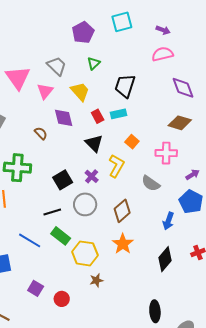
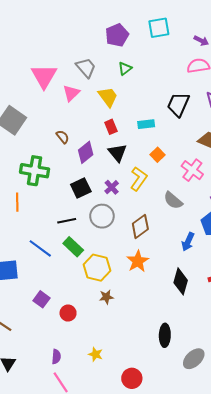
black trapezoid: (125, 86) -> (178, 104), moved
red rectangle: (98, 116) -> (111, 127), moved
purple diamond: (64, 118) -> (86, 152), moved, turned 60
pink cross: (166, 153) -> (192, 170), turned 30
black diamond: (165, 259) -> (181, 281), turned -30

